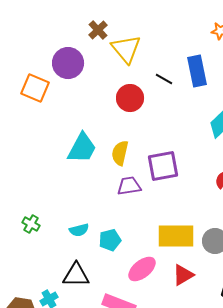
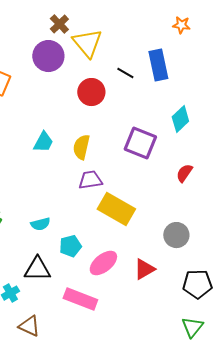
purple circle: (68, 63) -> (48, 56), moved
cyan trapezoid: (82, 148) -> (43, 142), size x0.7
purple square: (163, 166) -> (140, 143), moved, turned 32
yellow rectangle: (176, 236) -> (116, 209), moved, turned 30
cyan pentagon: (110, 240) -> (70, 246), moved

